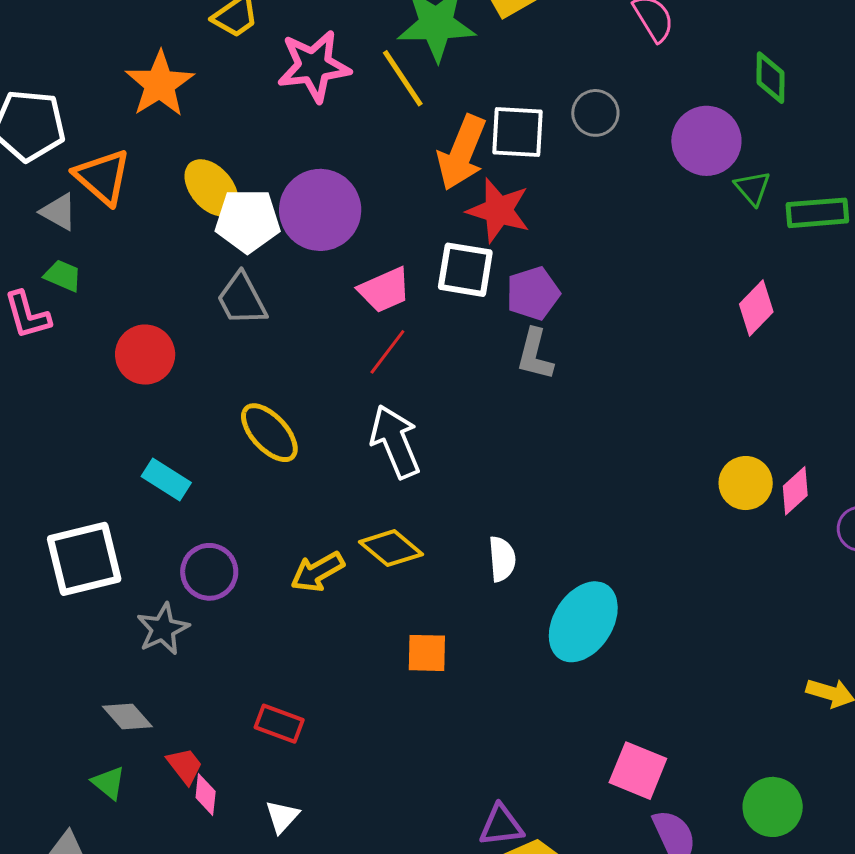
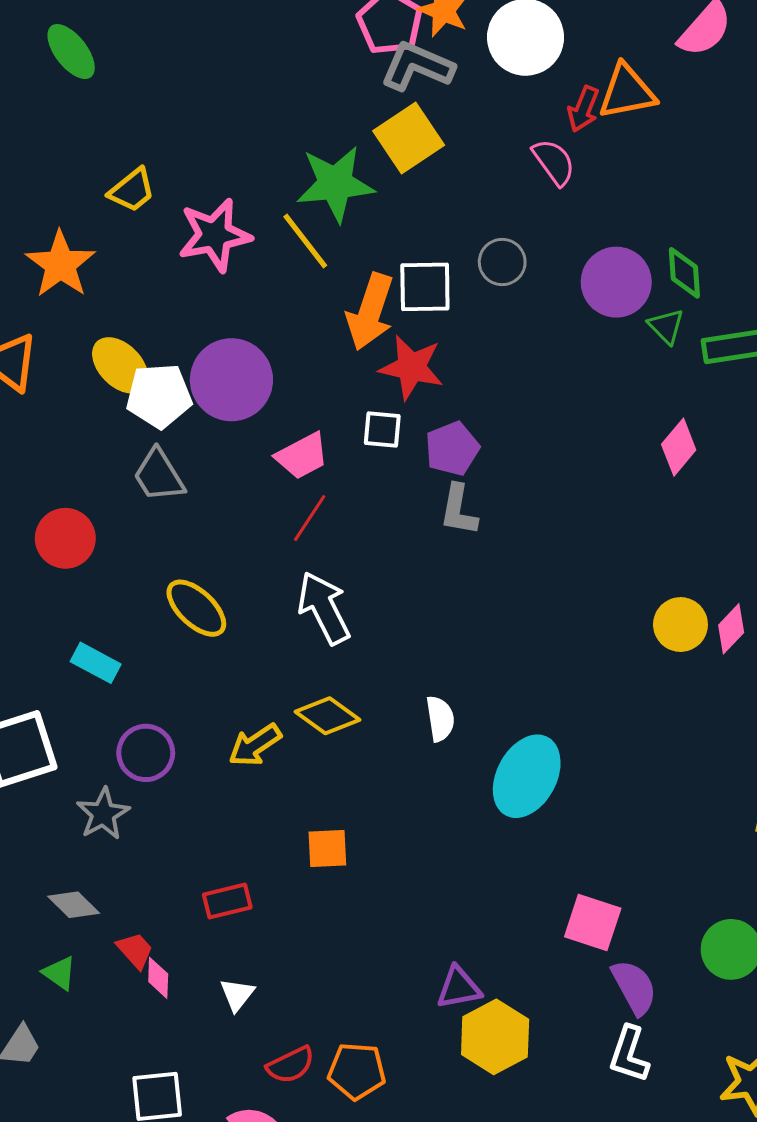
green diamond: (771, 78) -> (684, 273), moved
white square: (465, 270) -> (382, 430), size x0.7
orange square: (427, 653) -> (327, 848), moved
red rectangle: (279, 724) -> (227, 901), turned -30

